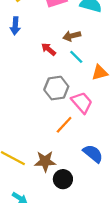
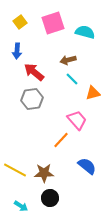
red arrow: (49, 49) -> (34, 72), moved, size x1.5
gray hexagon: (56, 88) -> (32, 99), moved
black circle: (63, 179) -> (50, 198), moved

